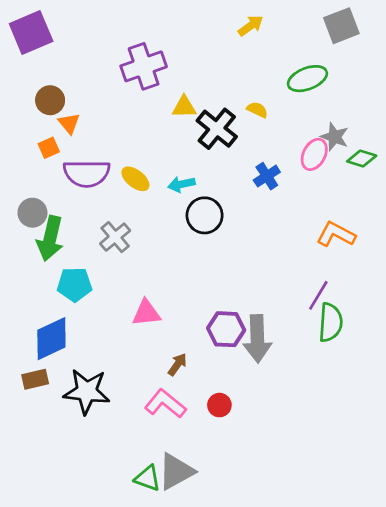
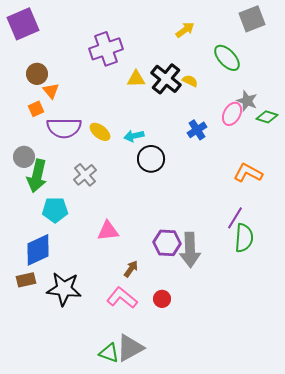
yellow arrow: (251, 26) -> (185, 30), moved
green ellipse: (307, 79) -> (227, 58), turned 68
black cross: (217, 129) -> (166, 79), moved

